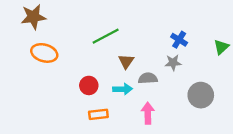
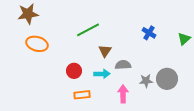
gray star: (173, 63) -> (146, 81), moved

